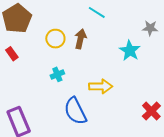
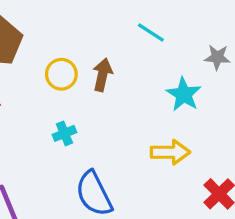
cyan line: (97, 12) -> (151, 33), moved
yellow arrow: (101, 86) -> (170, 152), moved

